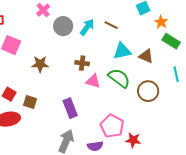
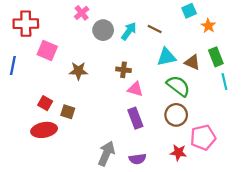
green rectangle: (171, 41) -> (216, 57), moved, turned 36
green semicircle: (119, 78) -> (178, 86), moved
brown circle: (148, 91) -> (176, 115), moved
purple rectangle: (70, 108) -> (135, 118), moved
pink pentagon: (112, 126) -> (203, 137), moved, turned 30

